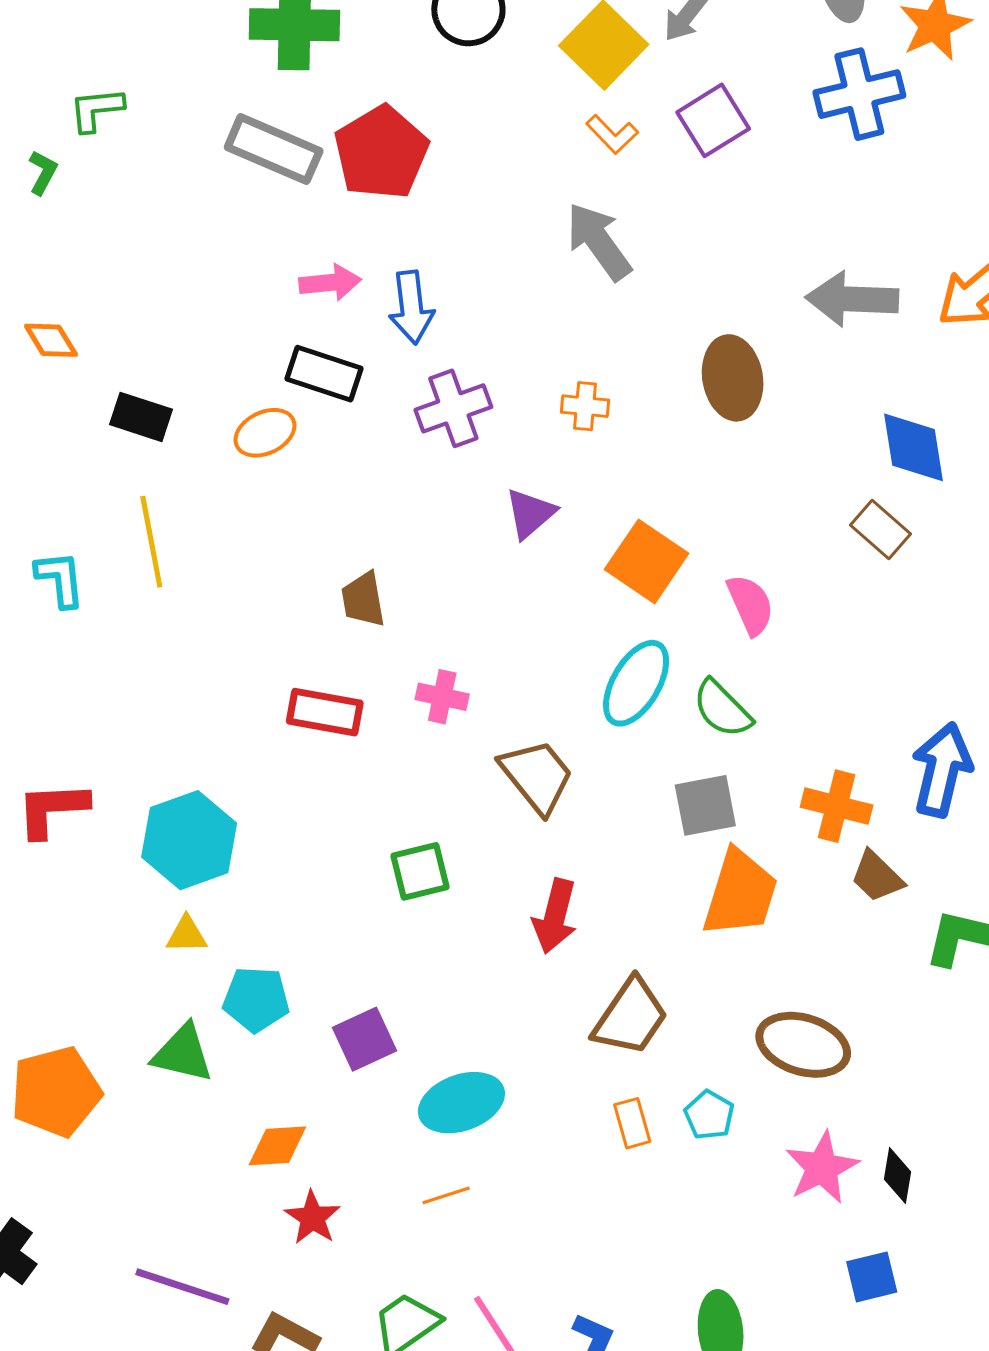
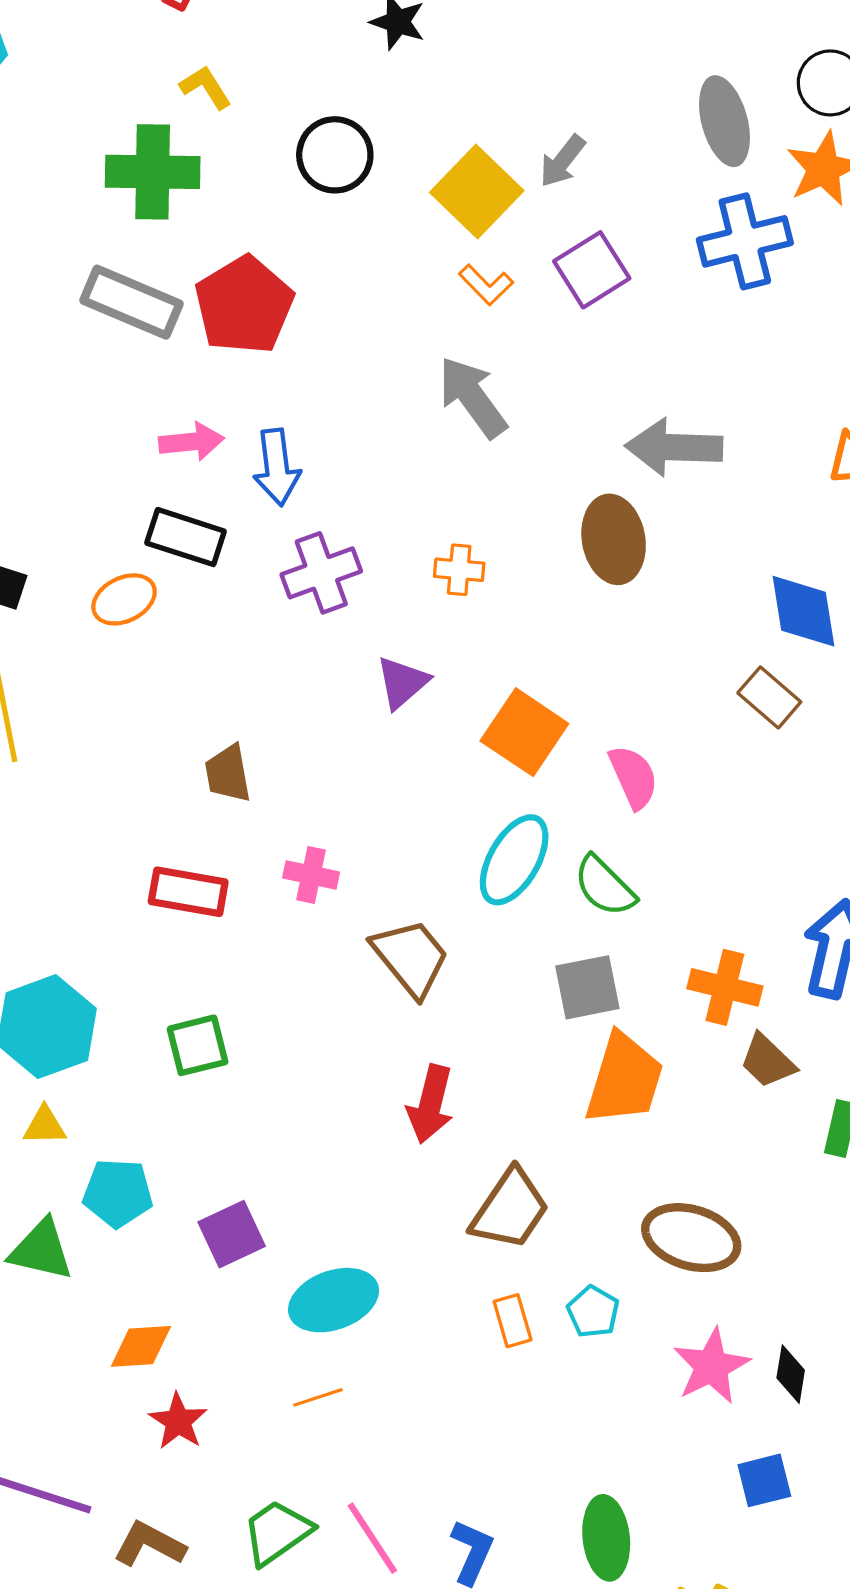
gray arrow: (852, 299) -> (674, 447), moved
green square: (420, 871) -> (198, 1045), moved

